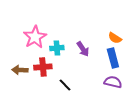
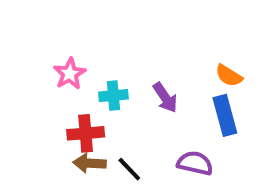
pink star: (35, 37) -> (70, 74), size x0.7
brown arrow: (20, 70) -> (90, 163), moved
purple semicircle: (113, 82) -> (195, 163), moved

